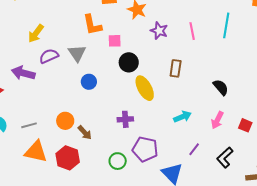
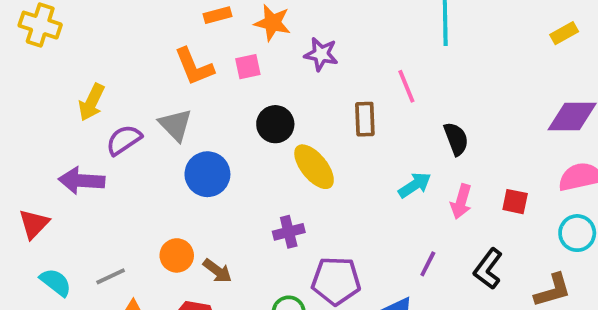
pink line: (192, 31) -> (406, 86), moved
pink square: (115, 41) -> (248, 67), moved
blue circle: (89, 82) -> (207, 174), size x1.5
black semicircle: (221, 87) -> (456, 139), turned 30
cyan arrow: (182, 117) -> (415, 185), moved

